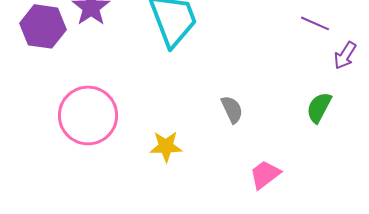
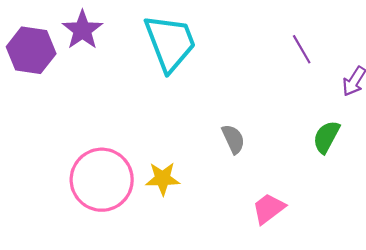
purple line: (315, 23) -> (302, 49), moved, turned 36
pink circle: (88, 115) -> (102, 180), moved

